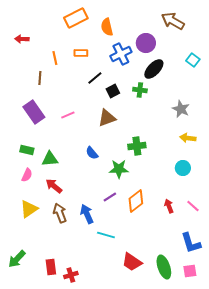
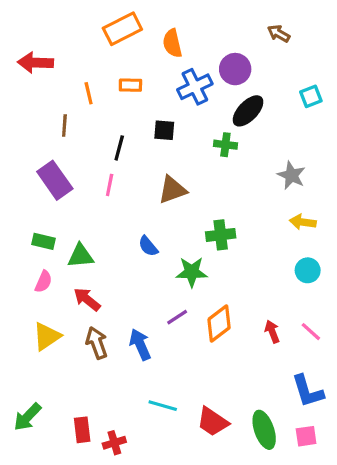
brown arrow: (173, 21) -> (279, 34), size x0.6
red arrow: (22, 39) -> (35, 63), size x1.5
cyan square: (193, 60) -> (311, 96), turned 32
black line: (95, 78) -> (119, 148), moved, turned -35
black square: (113, 91) -> (164, 130), moved, turned 32
pink line: (68, 115) -> (110, 185), turned -56
cyan circle: (183, 168) -> (308, 270), moved
cyan line: (106, 235) -> (163, 406), moved

